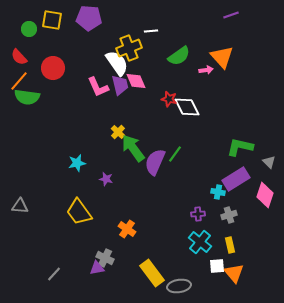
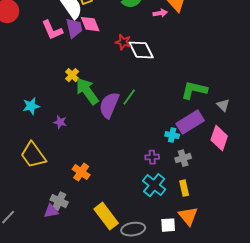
white square: (217, 266) -> (168, 225), moved

